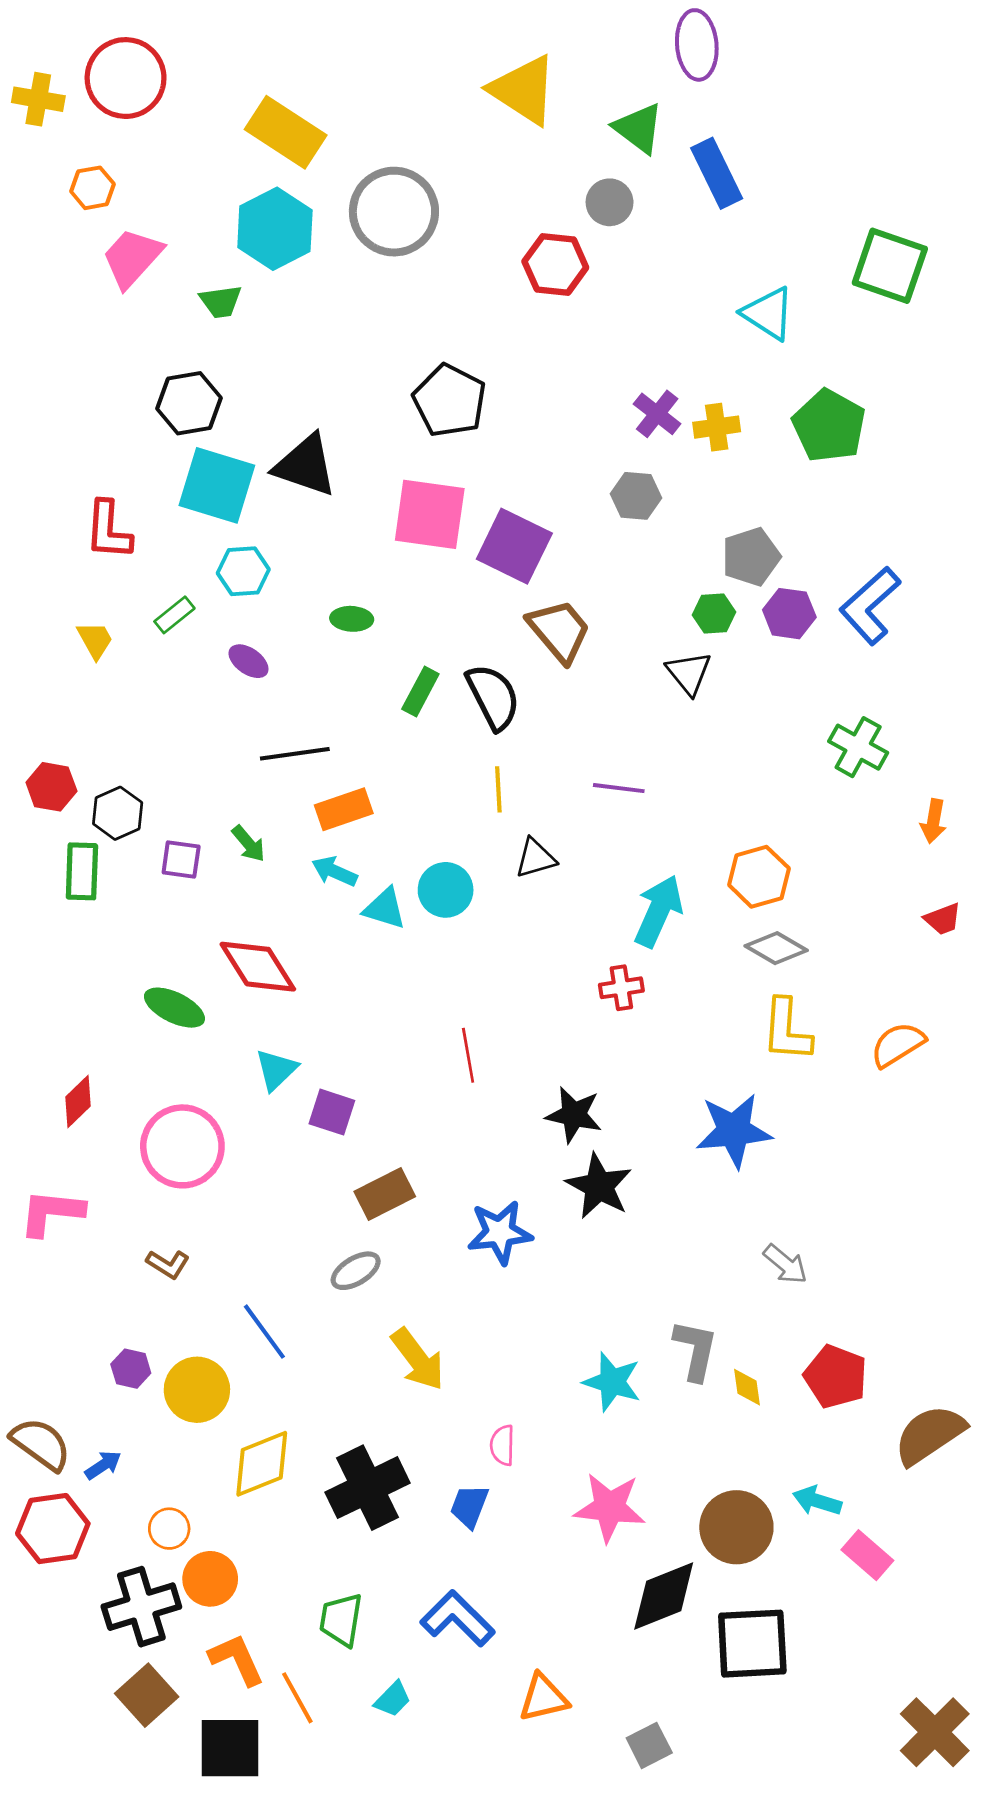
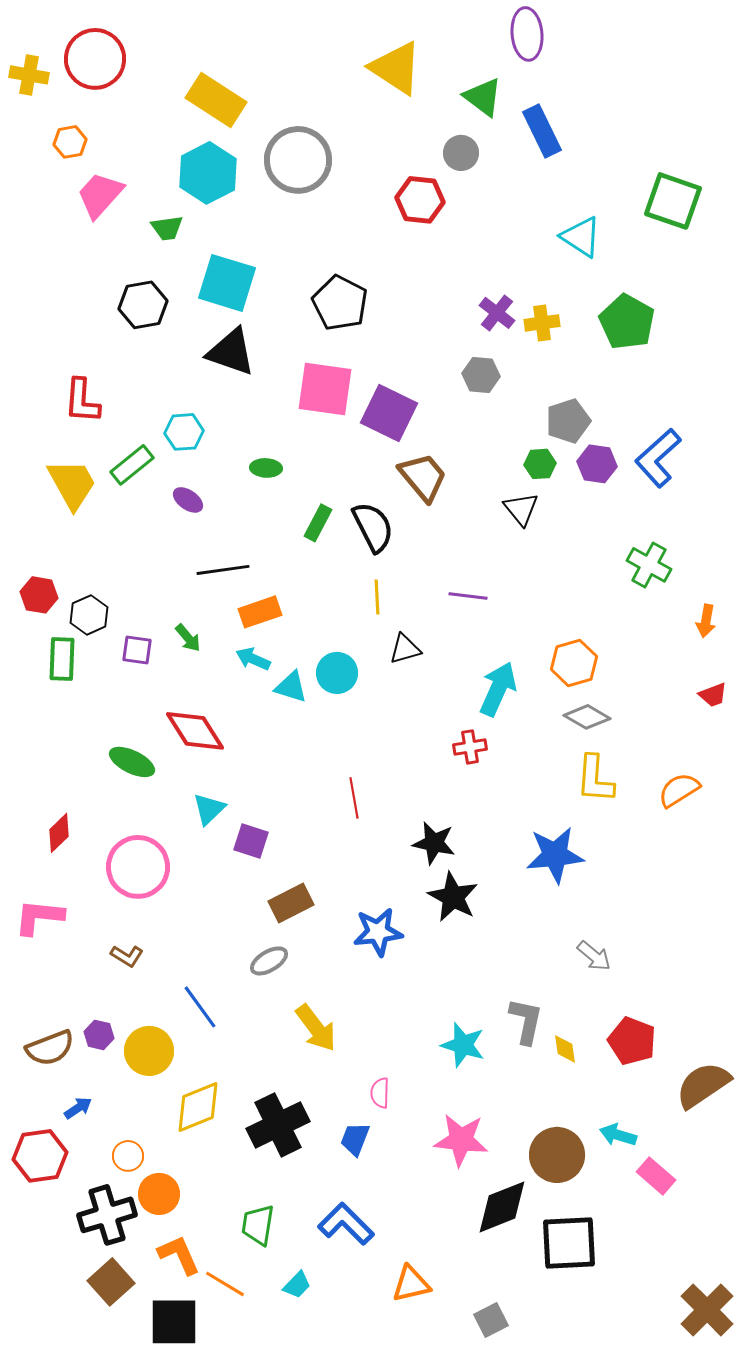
cyan square: (217, 485) -> (227, 283), moved
green rectangle: (174, 615) -> (132, 465), size x1.4
yellow trapezoid: (95, 640) -> (72, 484), size x1.8
brown semicircle: (41, 1444) -> (50, 1048), moved, turned 123
orange line: (297, 1698) -> (225, 1284), turned -30

